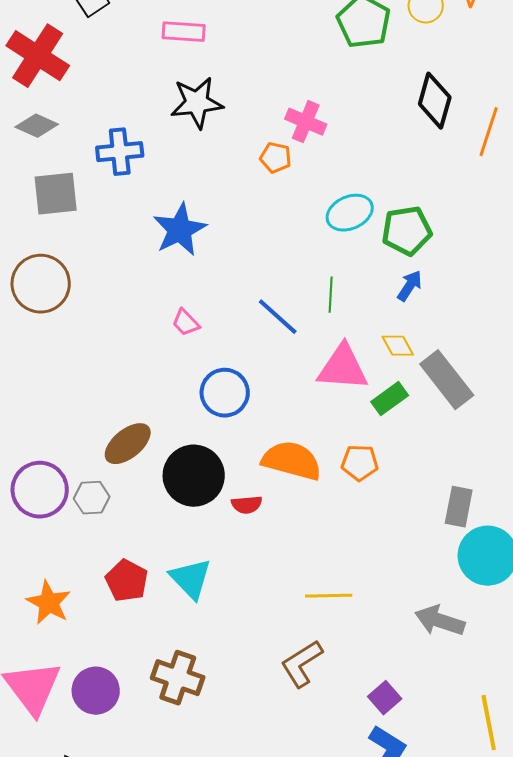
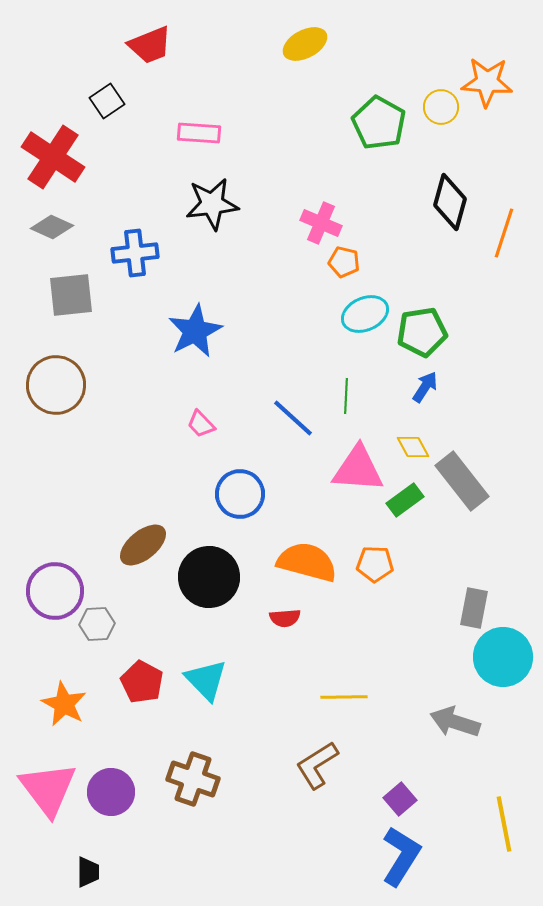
orange pentagon: (276, 158) -> (344, 262), moved
gray hexagon: (92, 498) -> (97, 624), moved
red semicircle: (247, 505) -> (285, 618), moved

